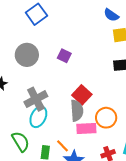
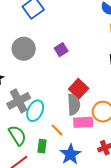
purple square: (64, 56) -> (61, 50), turned 32
gray cross: (36, 99) -> (19, 101), moved
orange line: (63, 146) -> (57, 130), moved

